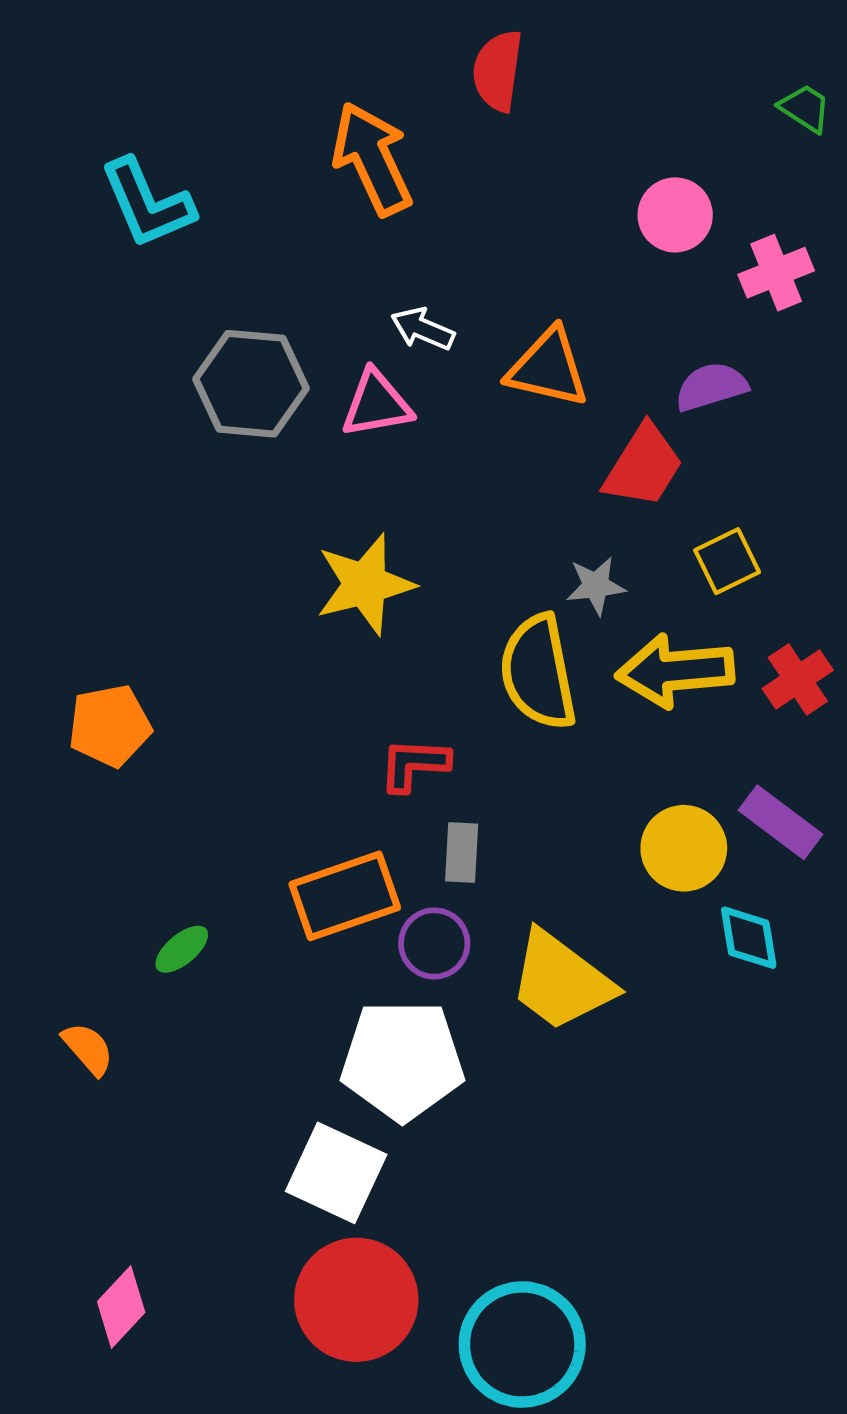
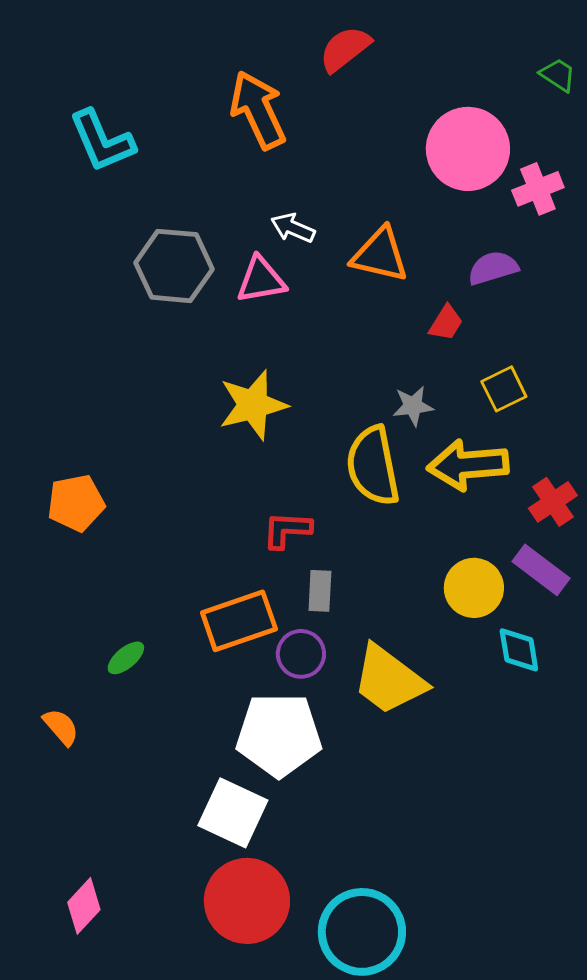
red semicircle: (498, 71) -> (345, 49), turned 44
pink circle: (675, 215) -> (468, 149), size x1.6
red trapezoid: (643, 466) -> (446, 323), size x0.6
red cross: (798, 679) -> (553, 502), moved

